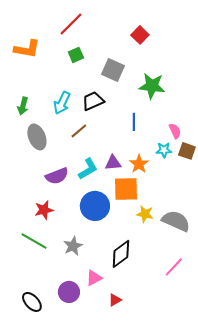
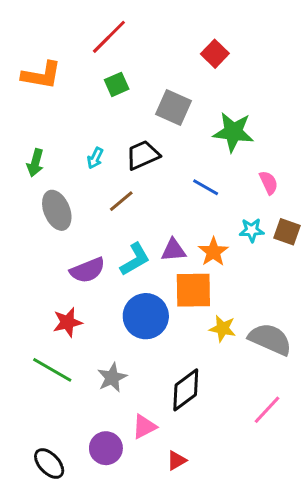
cyan arrow: (62, 103) -> (95, 158), size x0.6
blue line: (134, 122) -> (206, 187), turned -60
pink semicircle: (175, 131) -> (269, 183), moved

